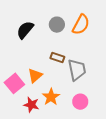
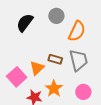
orange semicircle: (81, 24) -> (77, 31), moved
brown rectangle: (57, 58) -> (55, 59), moved

